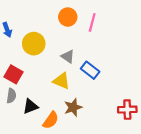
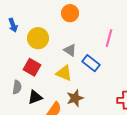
pink line: (92, 22) -> (109, 38), moved
red square: (14, 74) -> (32, 67), moved

